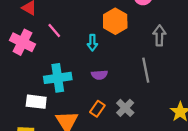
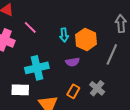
orange hexagon: (115, 21) -> (86, 39), moved
gray line: (146, 70) -> (112, 54), turned 40

